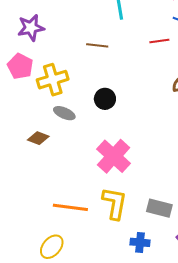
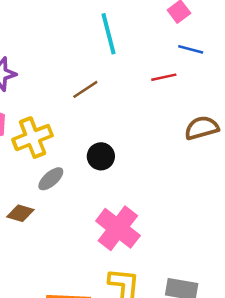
brown line: (97, 45) -> (85, 89), turned -35
gray ellipse: (64, 113) -> (51, 179), turned -60

